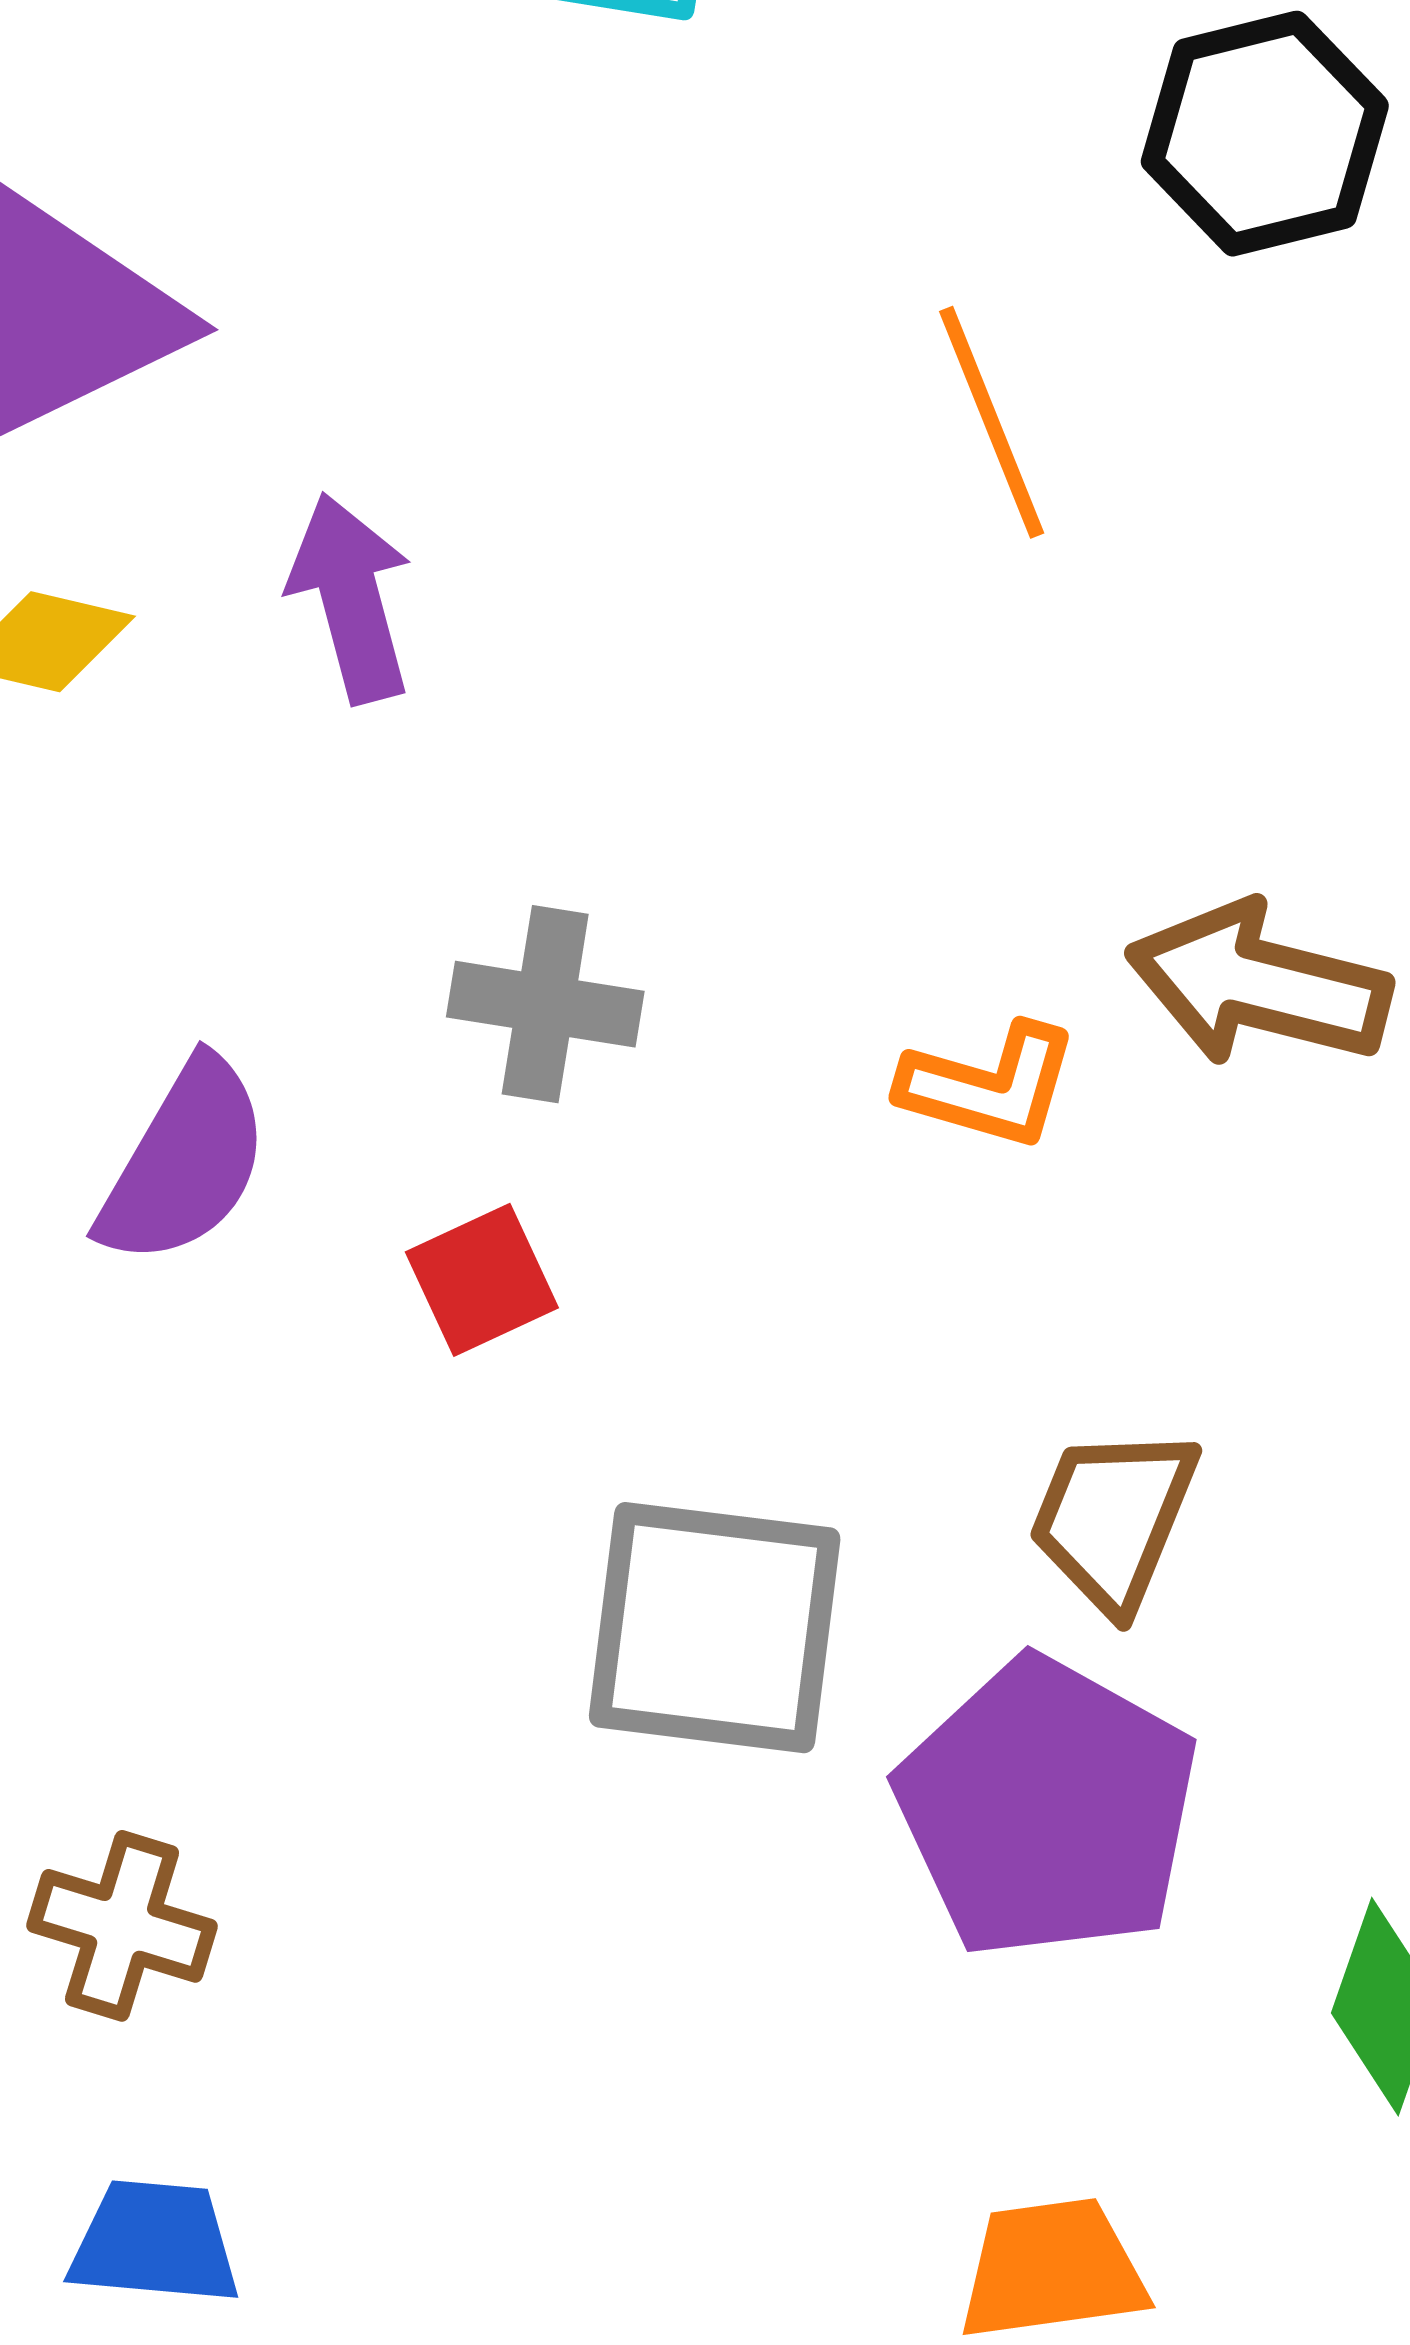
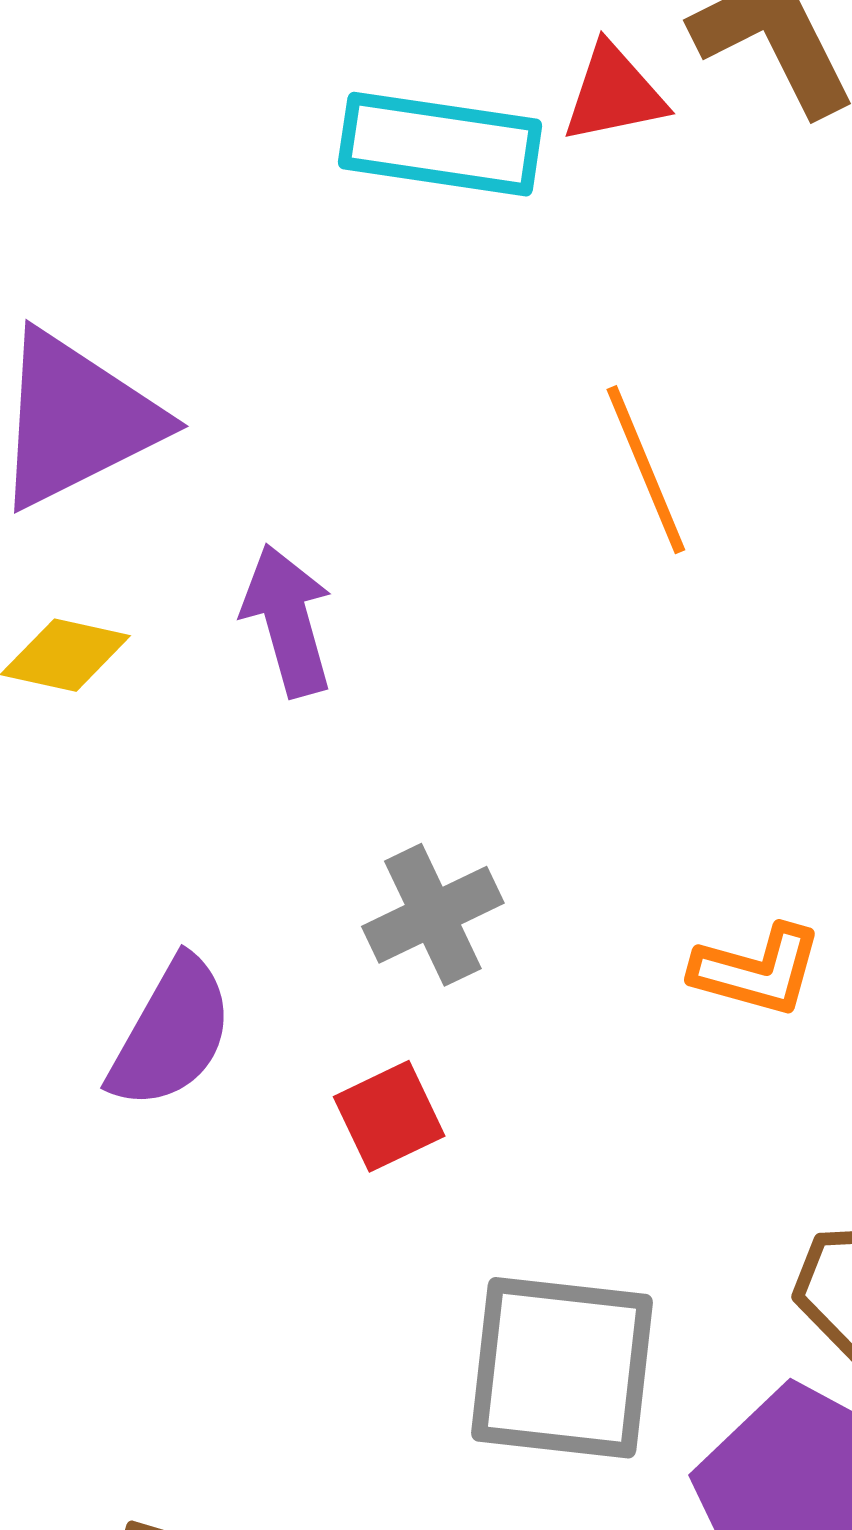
orange line: (992, 422) -> (646, 470), moved
gray cross: (545, 1004) -> (433, 915), turned -34

